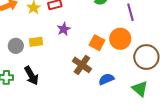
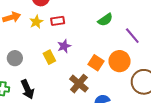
purple line: (131, 12) -> (132, 36), turned -30
yellow rectangle: (36, 42) -> (49, 57), moved, turned 64

